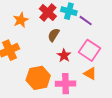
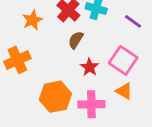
purple line: (86, 21) -> (133, 21), moved

